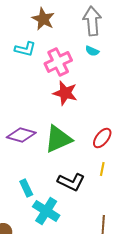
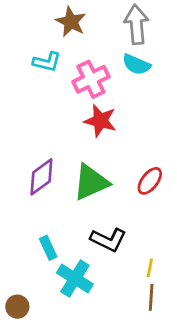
cyan semicircle: (92, 51) -> (136, 65), size x1.5
purple diamond: (21, 135) -> (41, 177), turned -52
yellow line: (102, 169) -> (150, 268), moved

